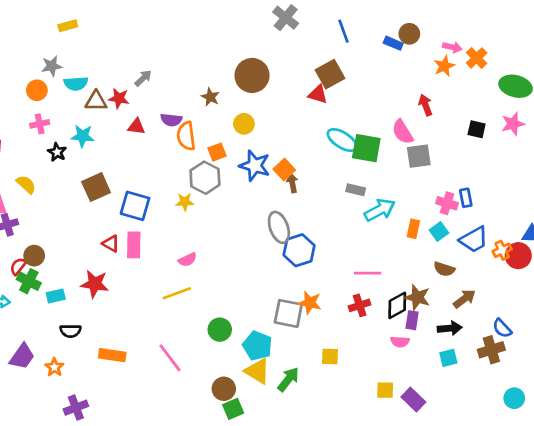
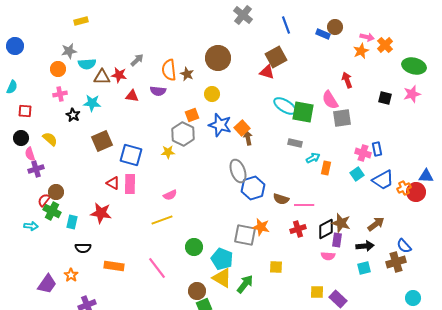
orange semicircle: (186, 136) -> (169, 70), moved
cyan arrow: (380, 210) -> (313, 158), size x0.6
orange rectangle: (413, 229) -> (326, 168), moved
brown semicircle: (444, 269) -> (281, 199), moved
cyan rectangle: (56, 296) -> (72, 222), turned -64
purple trapezoid: (22, 356) -> (47, 284), moved

